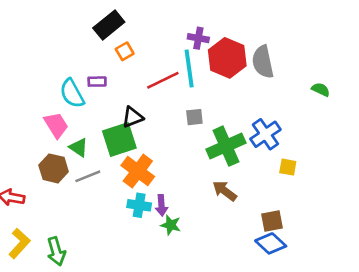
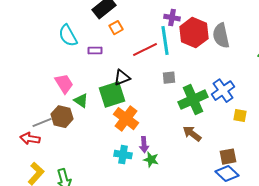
cyan semicircle: (72, 93) -> (68, 36), moved
gray line: (88, 176) -> (42, 123), moved
cyan cross: (139, 205) -> (123, 155), moved

